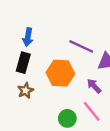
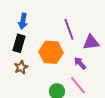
purple line: (81, 46) -> (69, 29), turned 45

